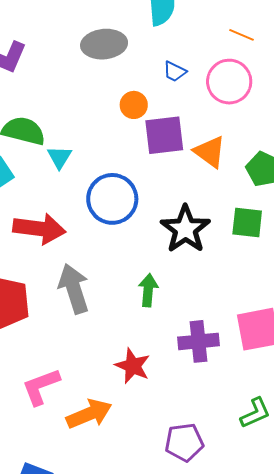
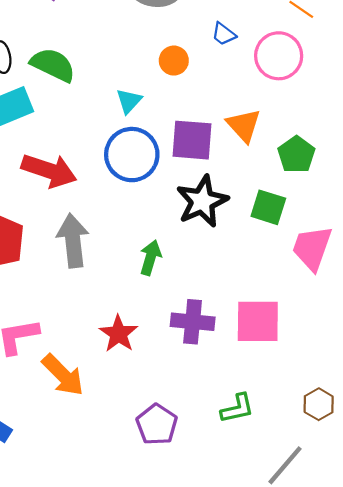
purple square: (164, 135) -> (192, 140), moved
cyan triangle: (59, 157) -> (129, 101), moved
orange arrow: (89, 414) -> (63, 375), turned 57
purple pentagon: (184, 442) -> (157, 424), turned 30

